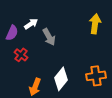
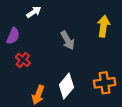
white arrow: (31, 24) -> (34, 12), moved
gray arrow: (49, 37) -> (68, 40), moved

